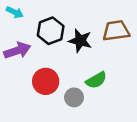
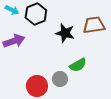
black hexagon: (51, 31) -> (36, 14), moved
red circle: (46, 81) -> (37, 86), moved

